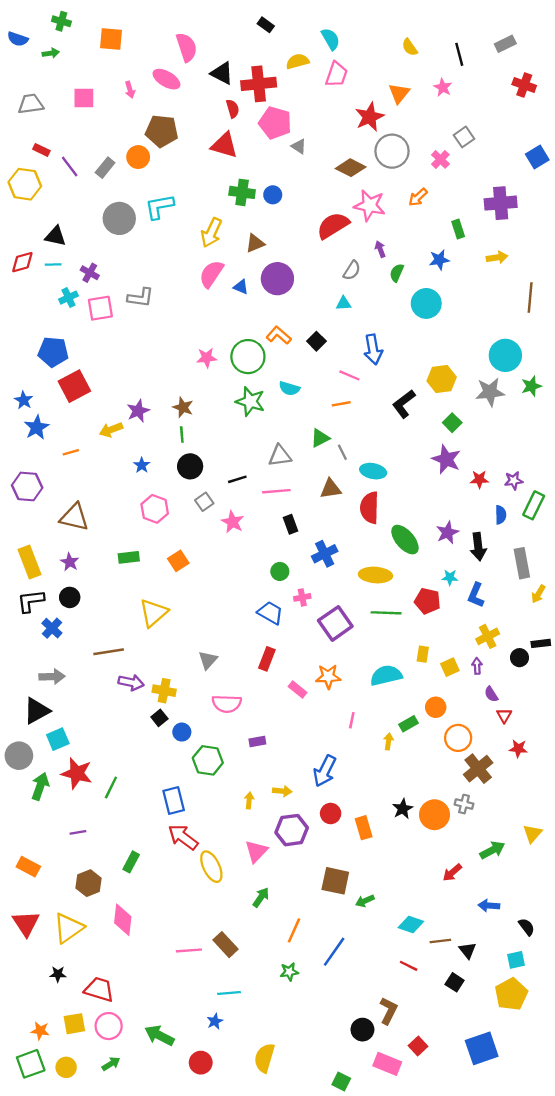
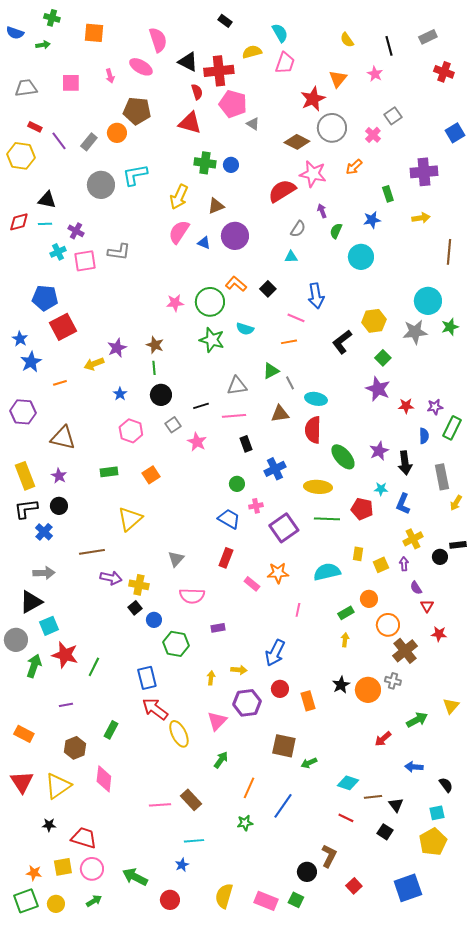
yellow arrow: (388, 741) -> (345, 640), moved
pink rectangle: (387, 1064) -> (266, 901), moved
green square: (341, 1082) -> (296, 900), moved

